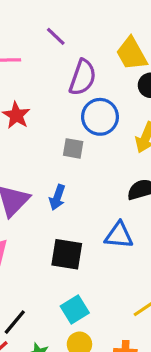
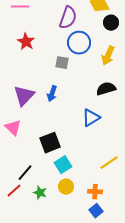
blue triangle: (119, 235) -> (91, 118), turned -36
black square: (67, 254) -> (50, 143), moved, turned -30

